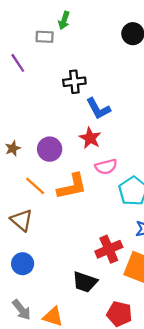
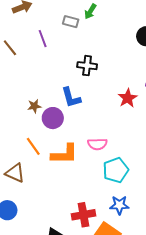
blue L-shape: (98, 109) -> (71, 98), moved
red star: (90, 138) -> (128, 98), moved
brown star: (13, 148) -> (34, 106), moved
brown triangle: (22, 220) -> (15, 173), turned -30

